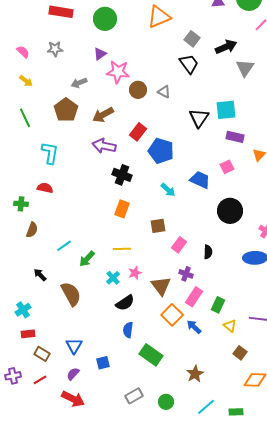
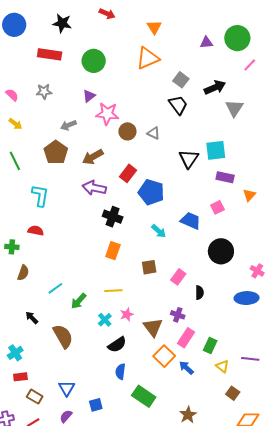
pink rectangle: (179, 245) -> (178, 277), moved

